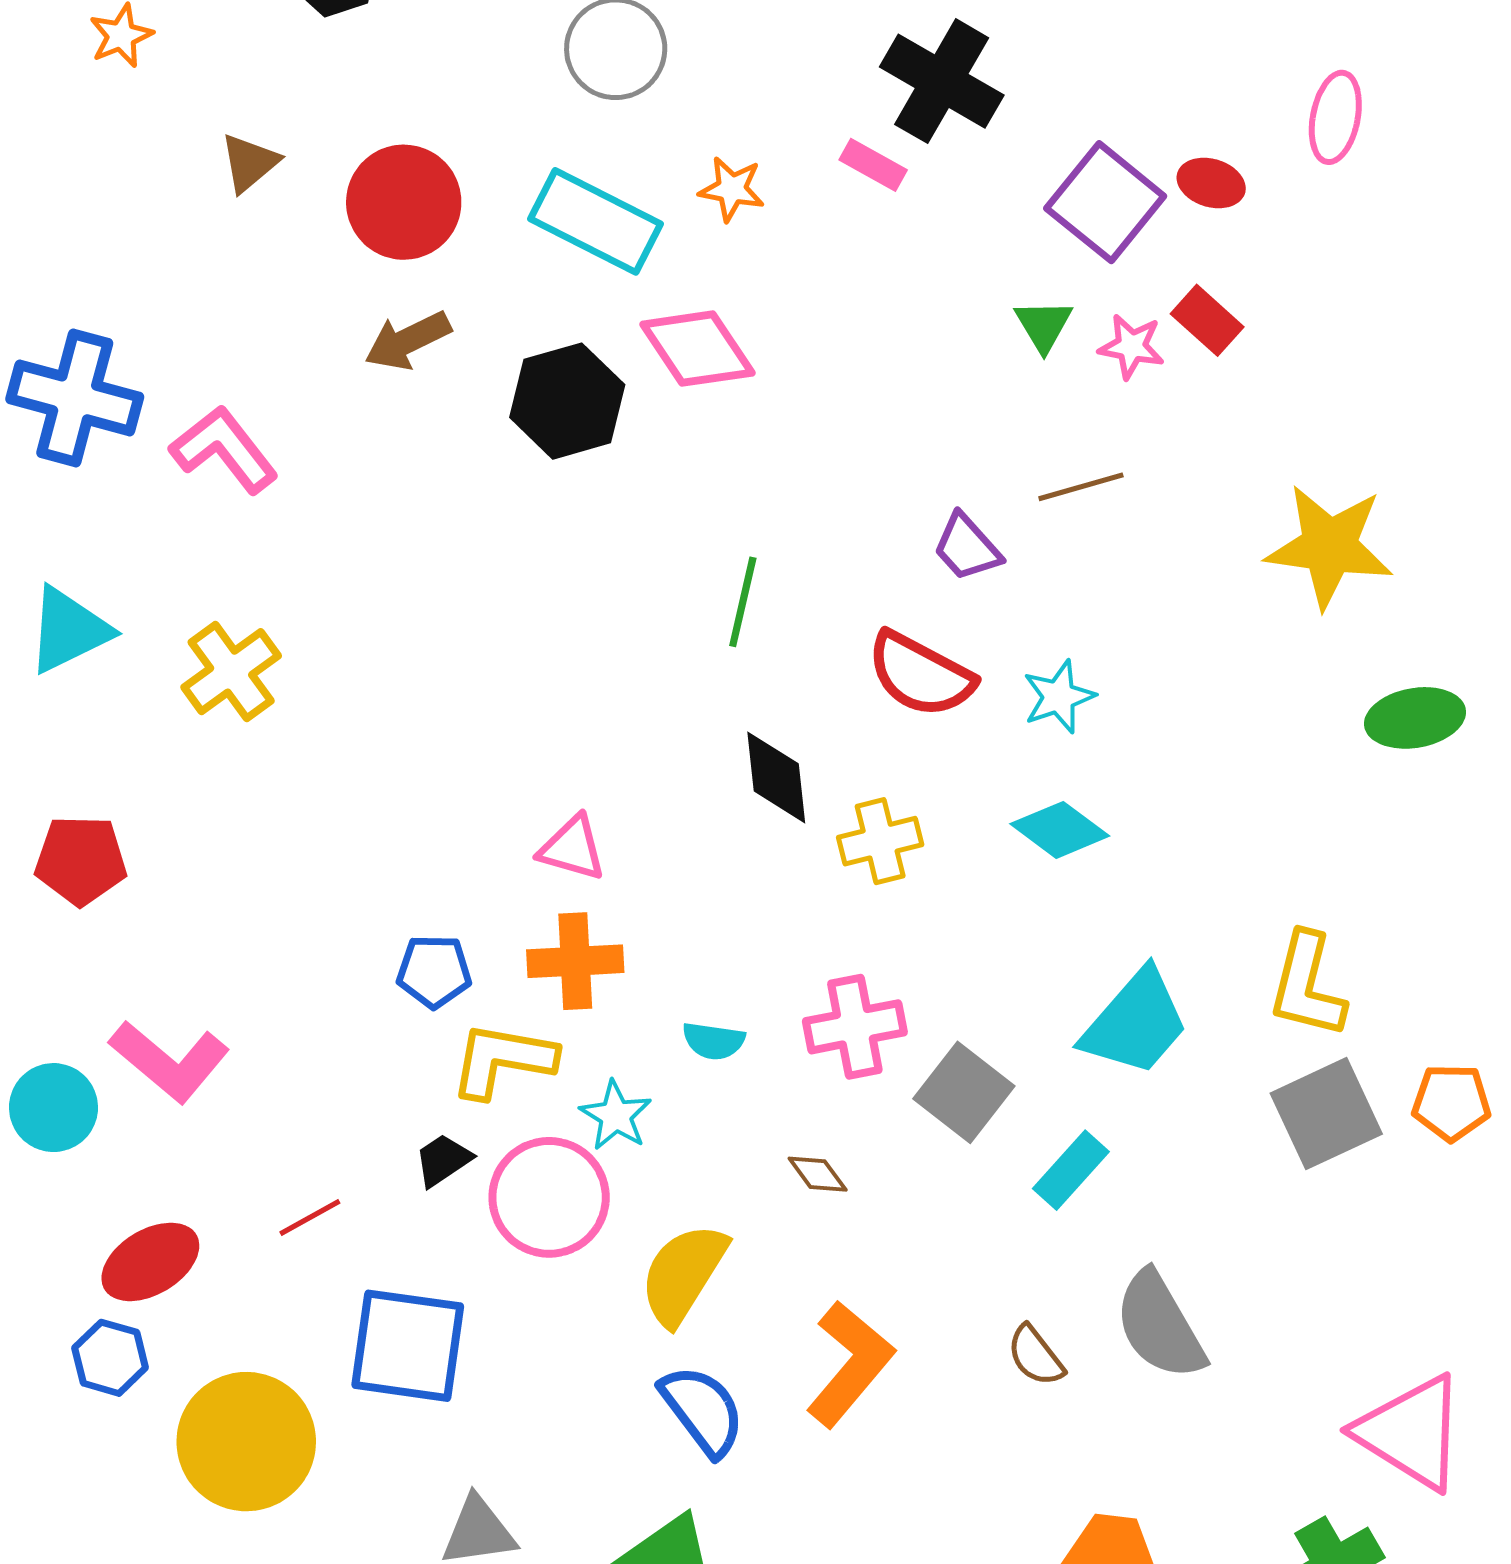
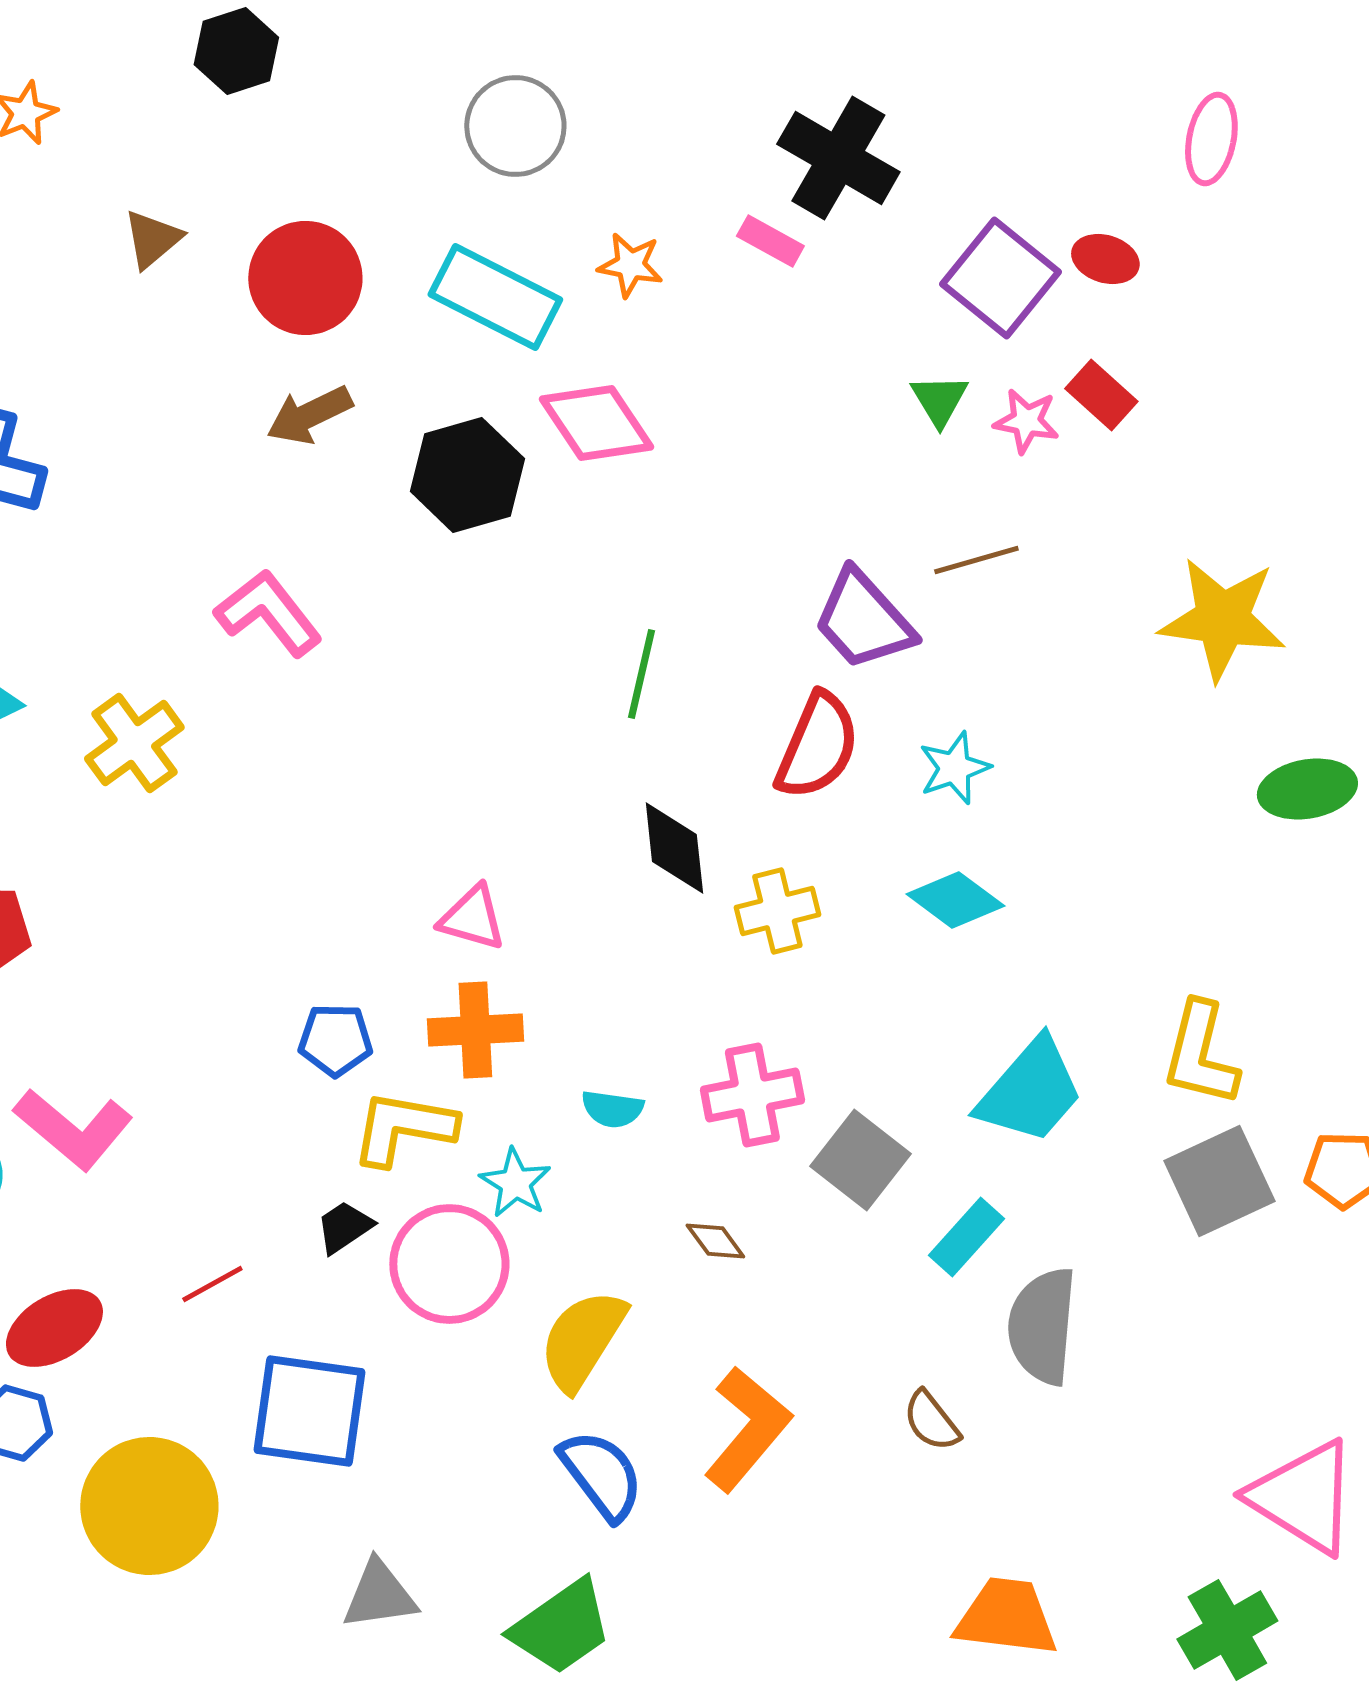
pink ellipse: (1335, 117) -> (1211, 139), moved
pink L-shape: (224, 449) -> (268, 613), moved
purple trapezoid: (967, 547) -> (863, 620), size x1.5
red semicircle: (920, 675) -> (817, 746), turned -95
gray semicircle: (1160, 1326) -> (1042, 1326), moved, turned 35

